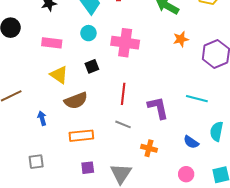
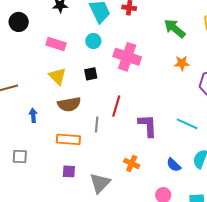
gray line: (123, 124) -> (97, 125), moved, turned 63

